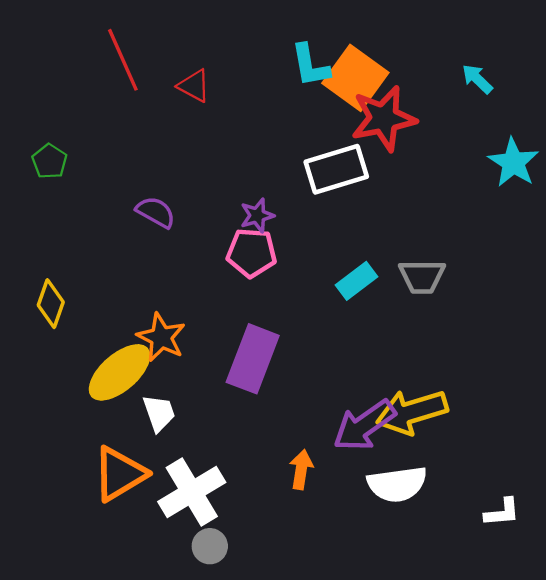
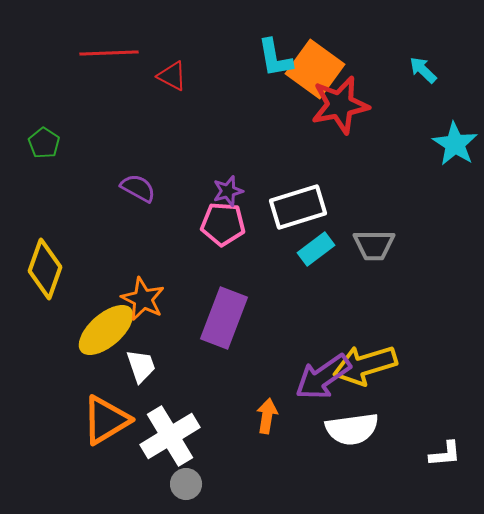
red line: (123, 60) -> (109, 53), turned -68
white rectangle: (336, 169) -> (298, 207), moved
yellow diamond: (51, 304) -> (45, 269), size x1.4

